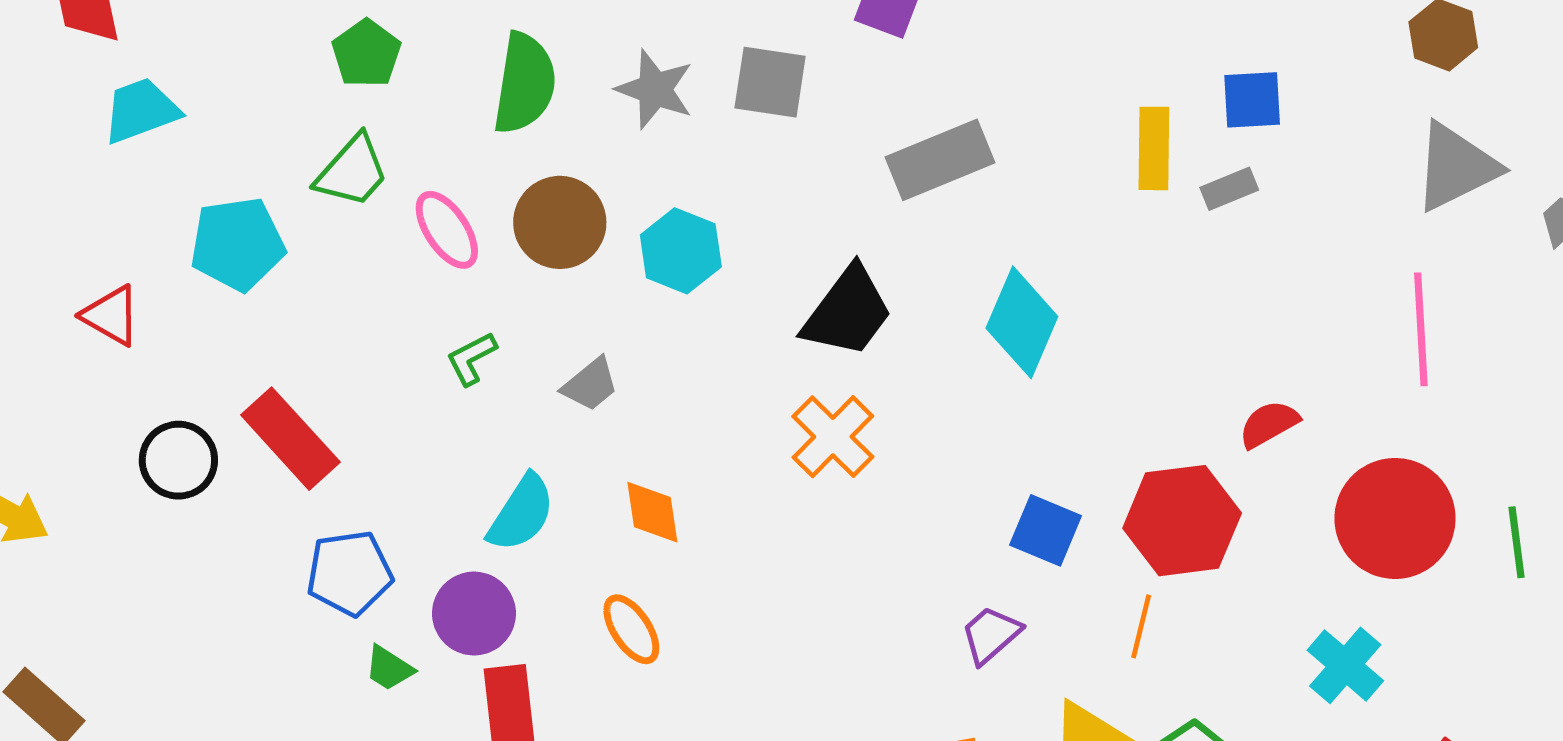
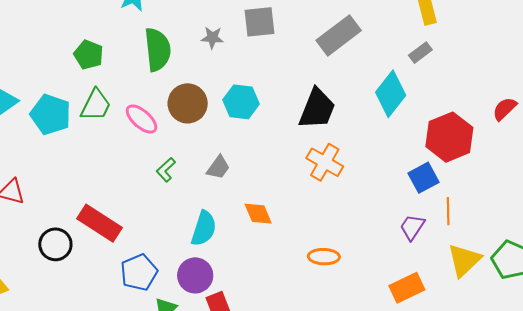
gray star: (655, 89) -> (212, 38), size x0.7
gray rectangle: (1229, 189) -> (420, 53), moved
cyan pentagon: (237, 244) -> (51, 114), moved, turned -30
cyan diamond: (1022, 322) -> (391, 94), turned 30
red hexagon: (1182, 521) -> (449, 137), moved
blue square: (1046, 530) -> (423, 178), turned -36
orange line: (1141, 626) -> (448, 211), moved
orange ellipse: (631, 629) -> (324, 257), moved, turned -40

